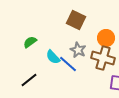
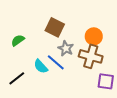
brown square: (76, 20) -> (55, 27), moved
cyan semicircle: (53, 57) -> (41, 66), moved

